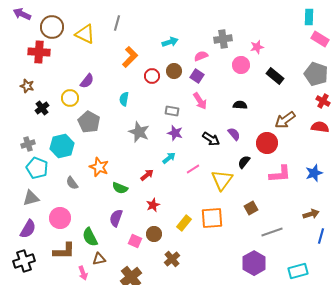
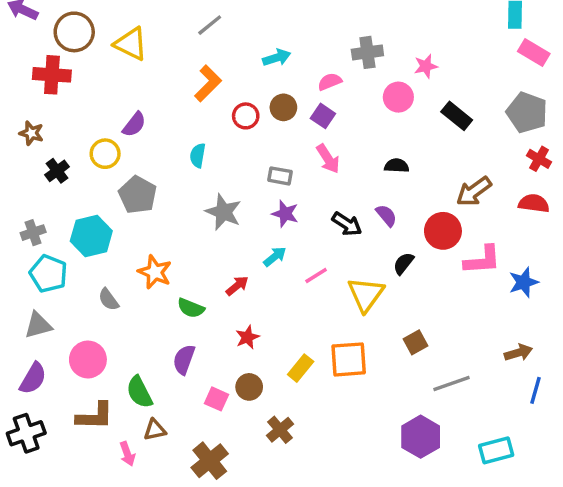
gray line: (117, 23) -> (210, 25), moved, turned 35
pink L-shape: (280, 174) -> (482, 260), moved

